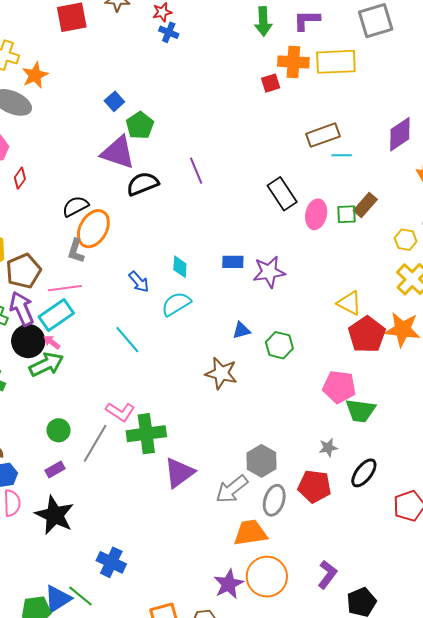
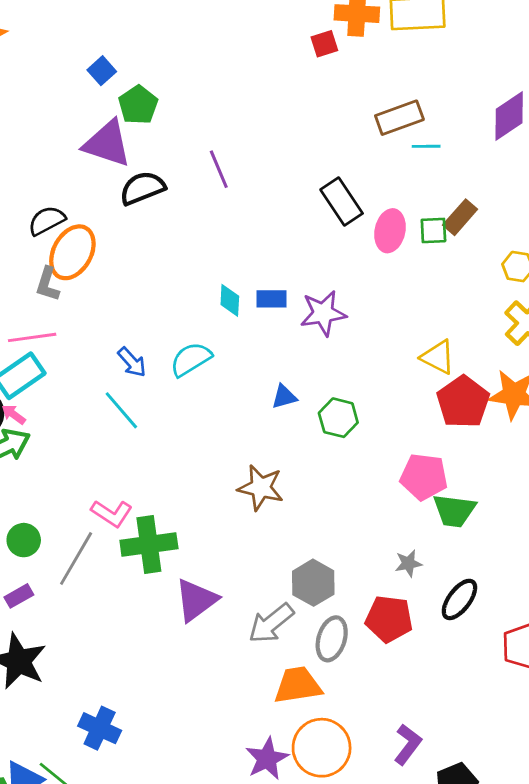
cyan diamond: (180, 267) -> (230, 300), moved
blue arrow: (139, 282) -> (132, 362), moved
brown star: (221, 373) -> (261, 488), moved

